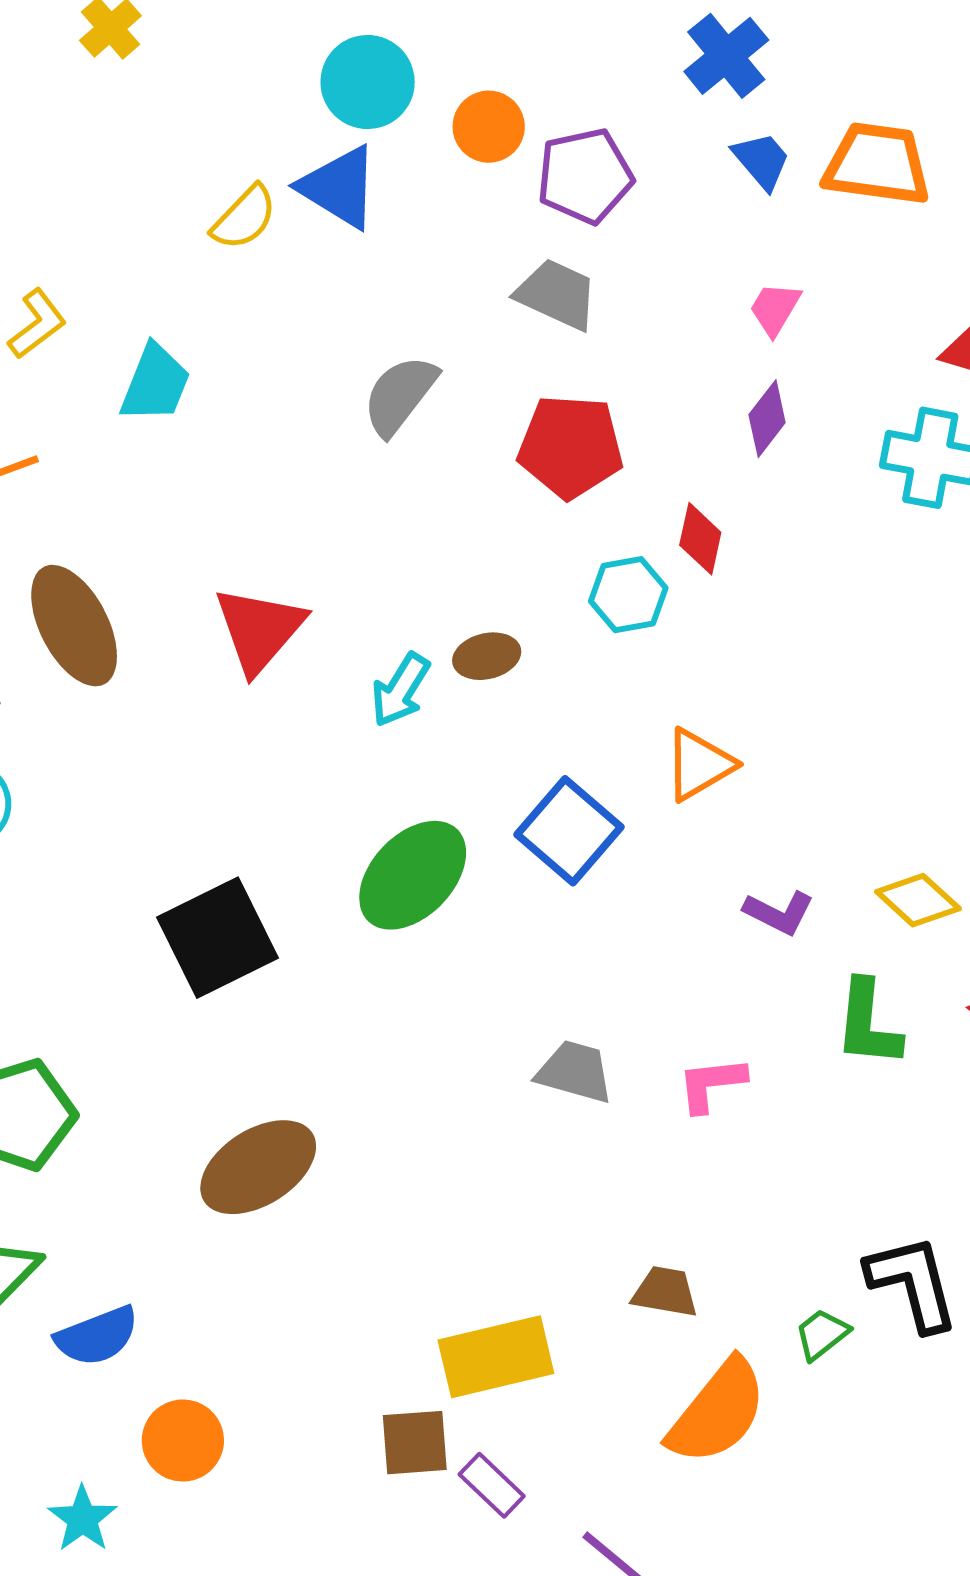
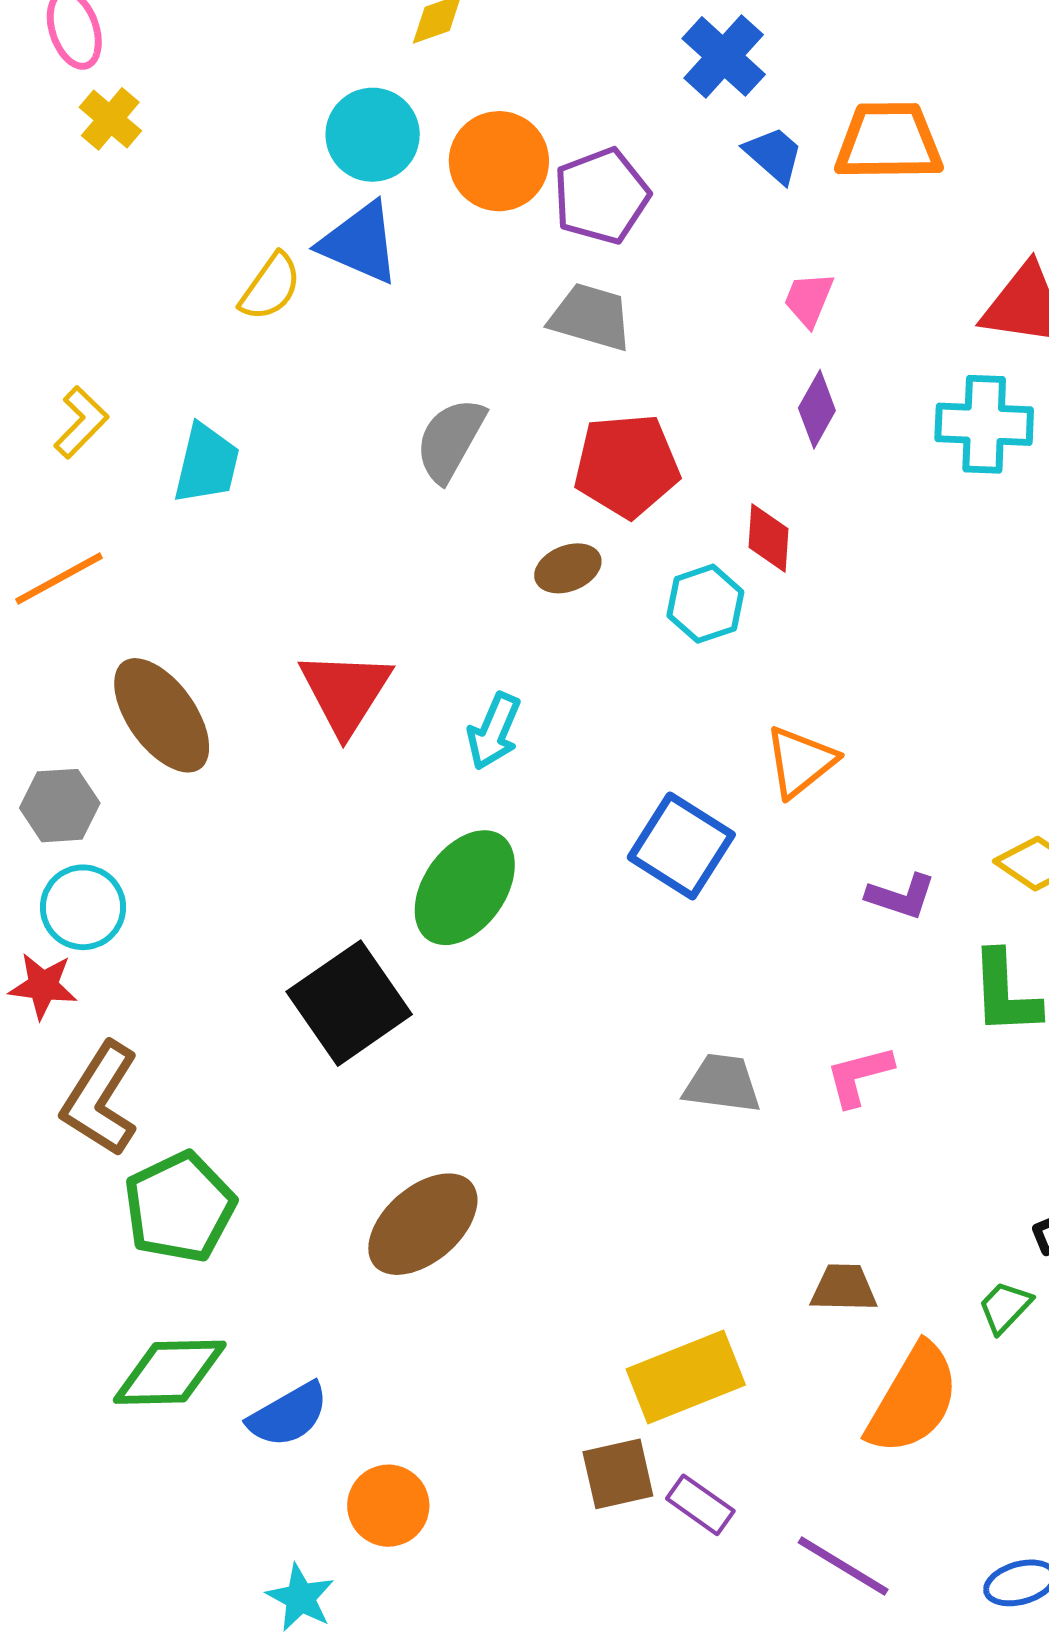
orange circle: (489, 127) -> (499, 161), size x1.4
brown ellipse: (487, 656) -> (568, 568), moved
green ellipse: (413, 875) -> (465, 888), moved

